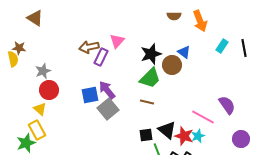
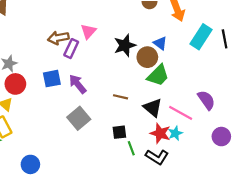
cyan rectangle: (222, 46) -> (201, 37), size x1.6
green trapezoid: (150, 78) -> (158, 75), moved
blue square: (90, 95) -> (52, 79), moved
gray square: (108, 109) -> (79, 118), moved
black triangle: (167, 130) -> (153, 108), moved

